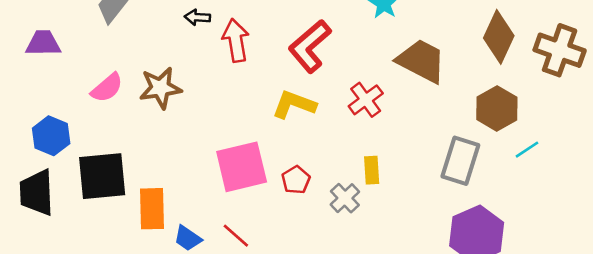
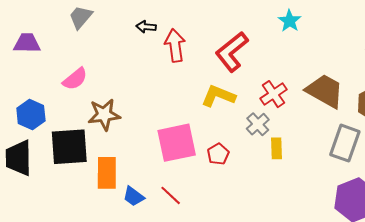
brown trapezoid: (421, 61) -> (325, 91), moved
brown star: (160, 88) -> (104, 115), moved
gray cross: (345, 198) -> (258, 124), moved

